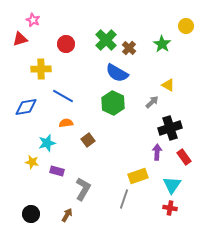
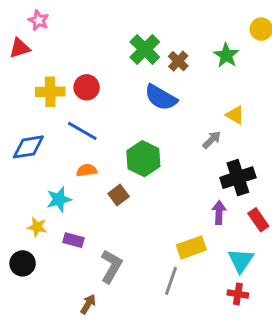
red circle: (66, 44) -> (87, 87), moved
green hexagon: (113, 103) -> (143, 159), moved
black circle: (31, 214) -> (23, 263), moved

